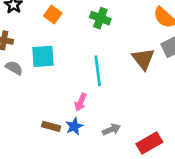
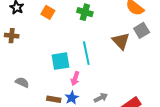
cyan square: (43, 56) -> (61, 61), moved
gray semicircle: (14, 68) -> (22, 82), moved

